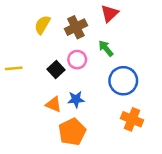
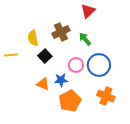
yellow semicircle: (42, 25) -> (33, 38), moved, turned -42
brown cross: (76, 27) -> (61, 32), moved
pink circle: (77, 60) -> (76, 65), moved
orange pentagon: (72, 132) -> (70, 101), moved

